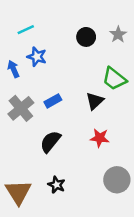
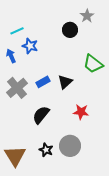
cyan line: (26, 30) -> (17, 31), moved
gray star: (118, 34) -> (87, 16), moved
black triangle: (95, 101) -> (65, 82), moved
gray circle: (117, 180) -> (70, 146), moved

